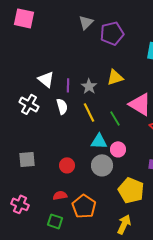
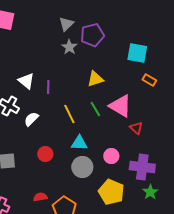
gray star: (89, 86) -> (69, 47), moved
white semicircle: (62, 106) -> (31, 119), moved, turned -119
green line: (115, 118) -> (95, 109), moved
pink circle: (118, 149) -> (111, 156), moved
red circle: (67, 165) -> (45, 154), moved

